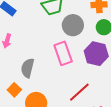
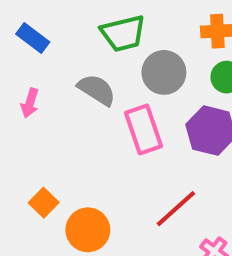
gray semicircle: (27, 68) -> (97, 90), moved, turned 108

